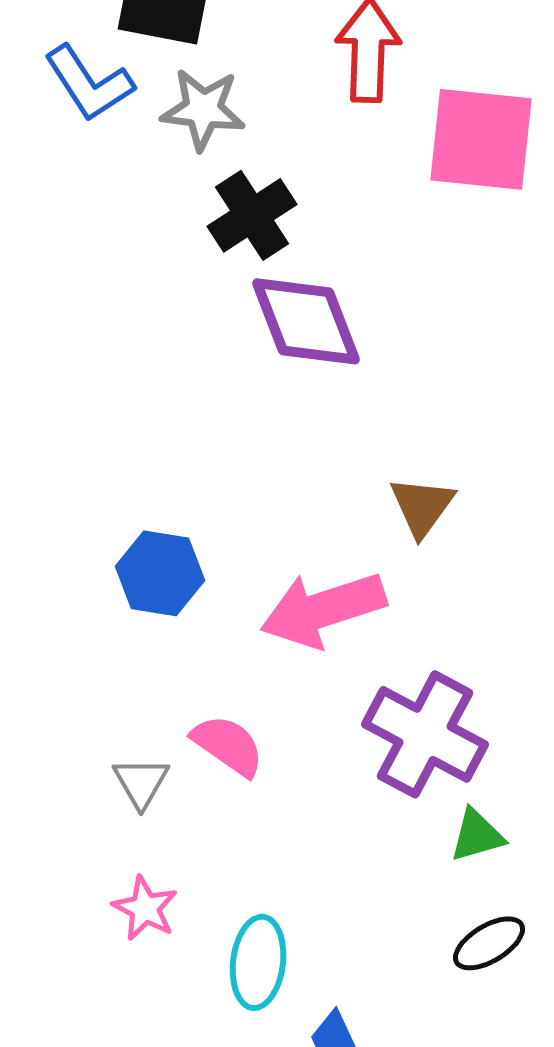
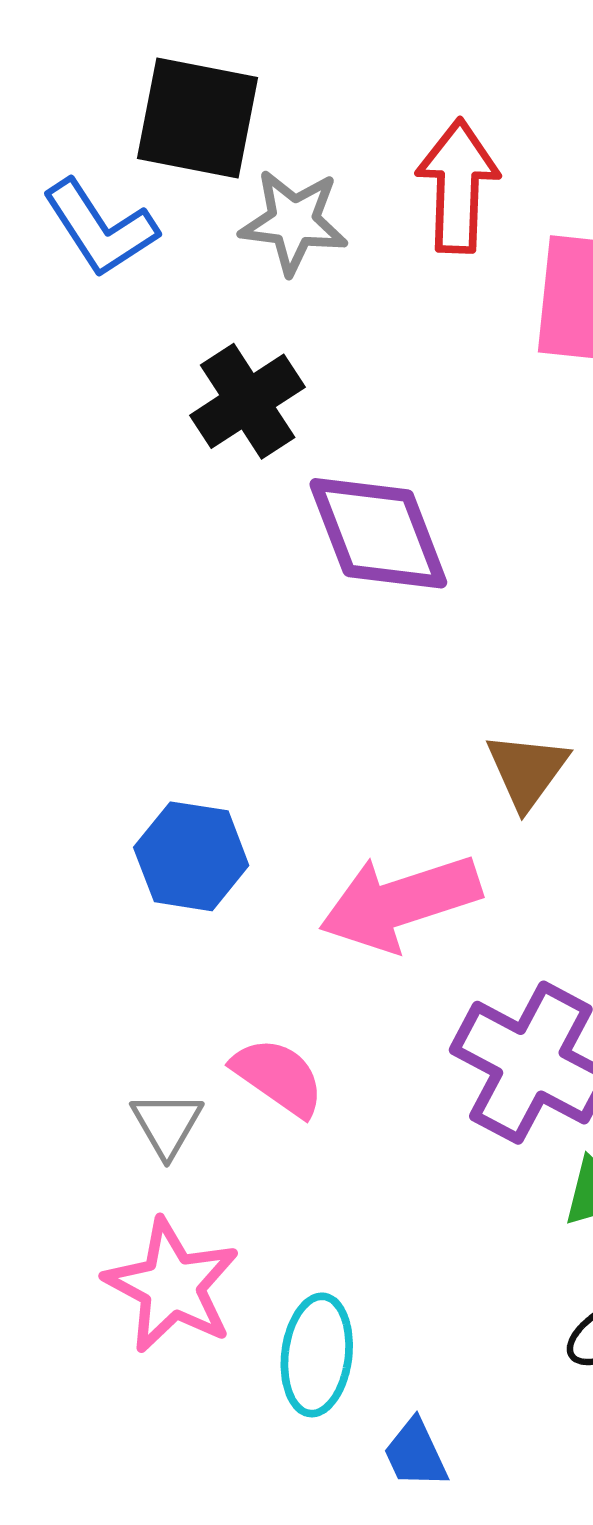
gray star: (203, 109) -> (294, 222), moved
black cross: (252, 215) -> (248, 401), moved
pink star: (145, 908) -> (172, 1286), size x1.6

